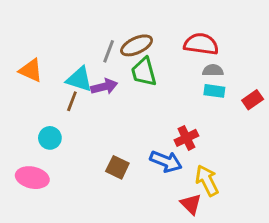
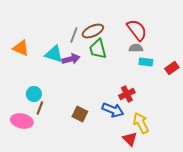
red semicircle: (201, 44) -> (137, 30), turned 45
gray semicircle: (213, 70) -> (136, 48), moved
brown line: (72, 101) -> (40, 108), moved

